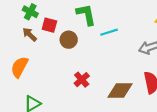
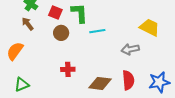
red square: (49, 25) -> (55, 13), moved
red cross: (82, 80) -> (68, 69), turned 32

